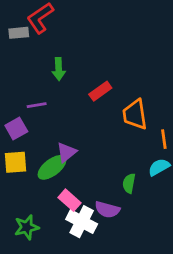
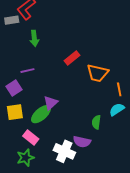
green arrow: (59, 69) -> (34, 38), moved
orange trapezoid: (135, 114) -> (98, 73), turned -65
pink rectangle: (69, 200) -> (31, 137), moved

